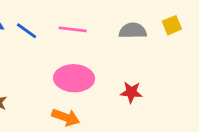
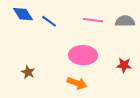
pink line: (73, 29) -> (93, 20), moved

